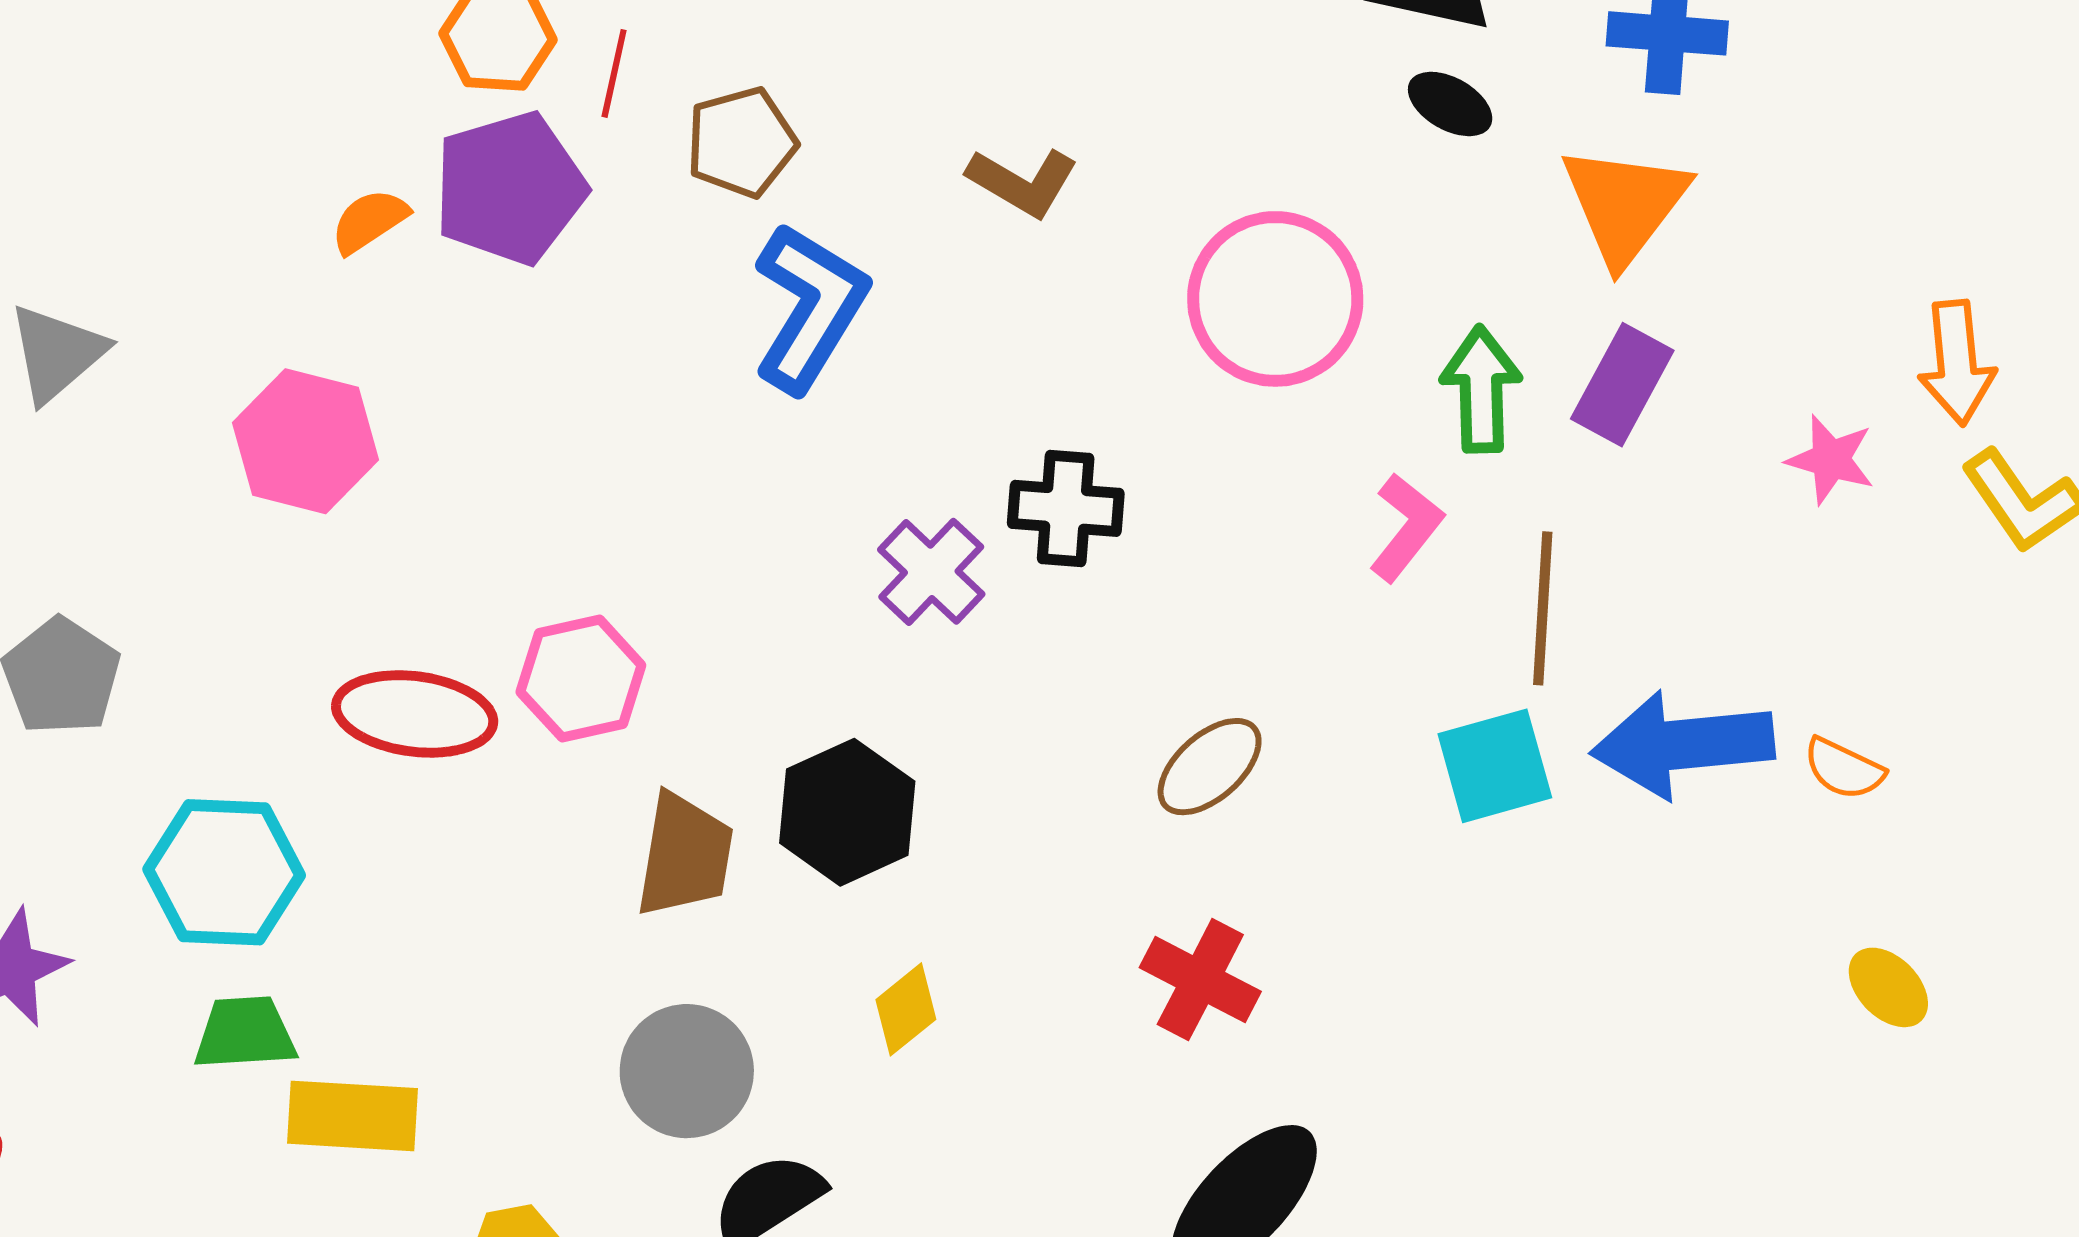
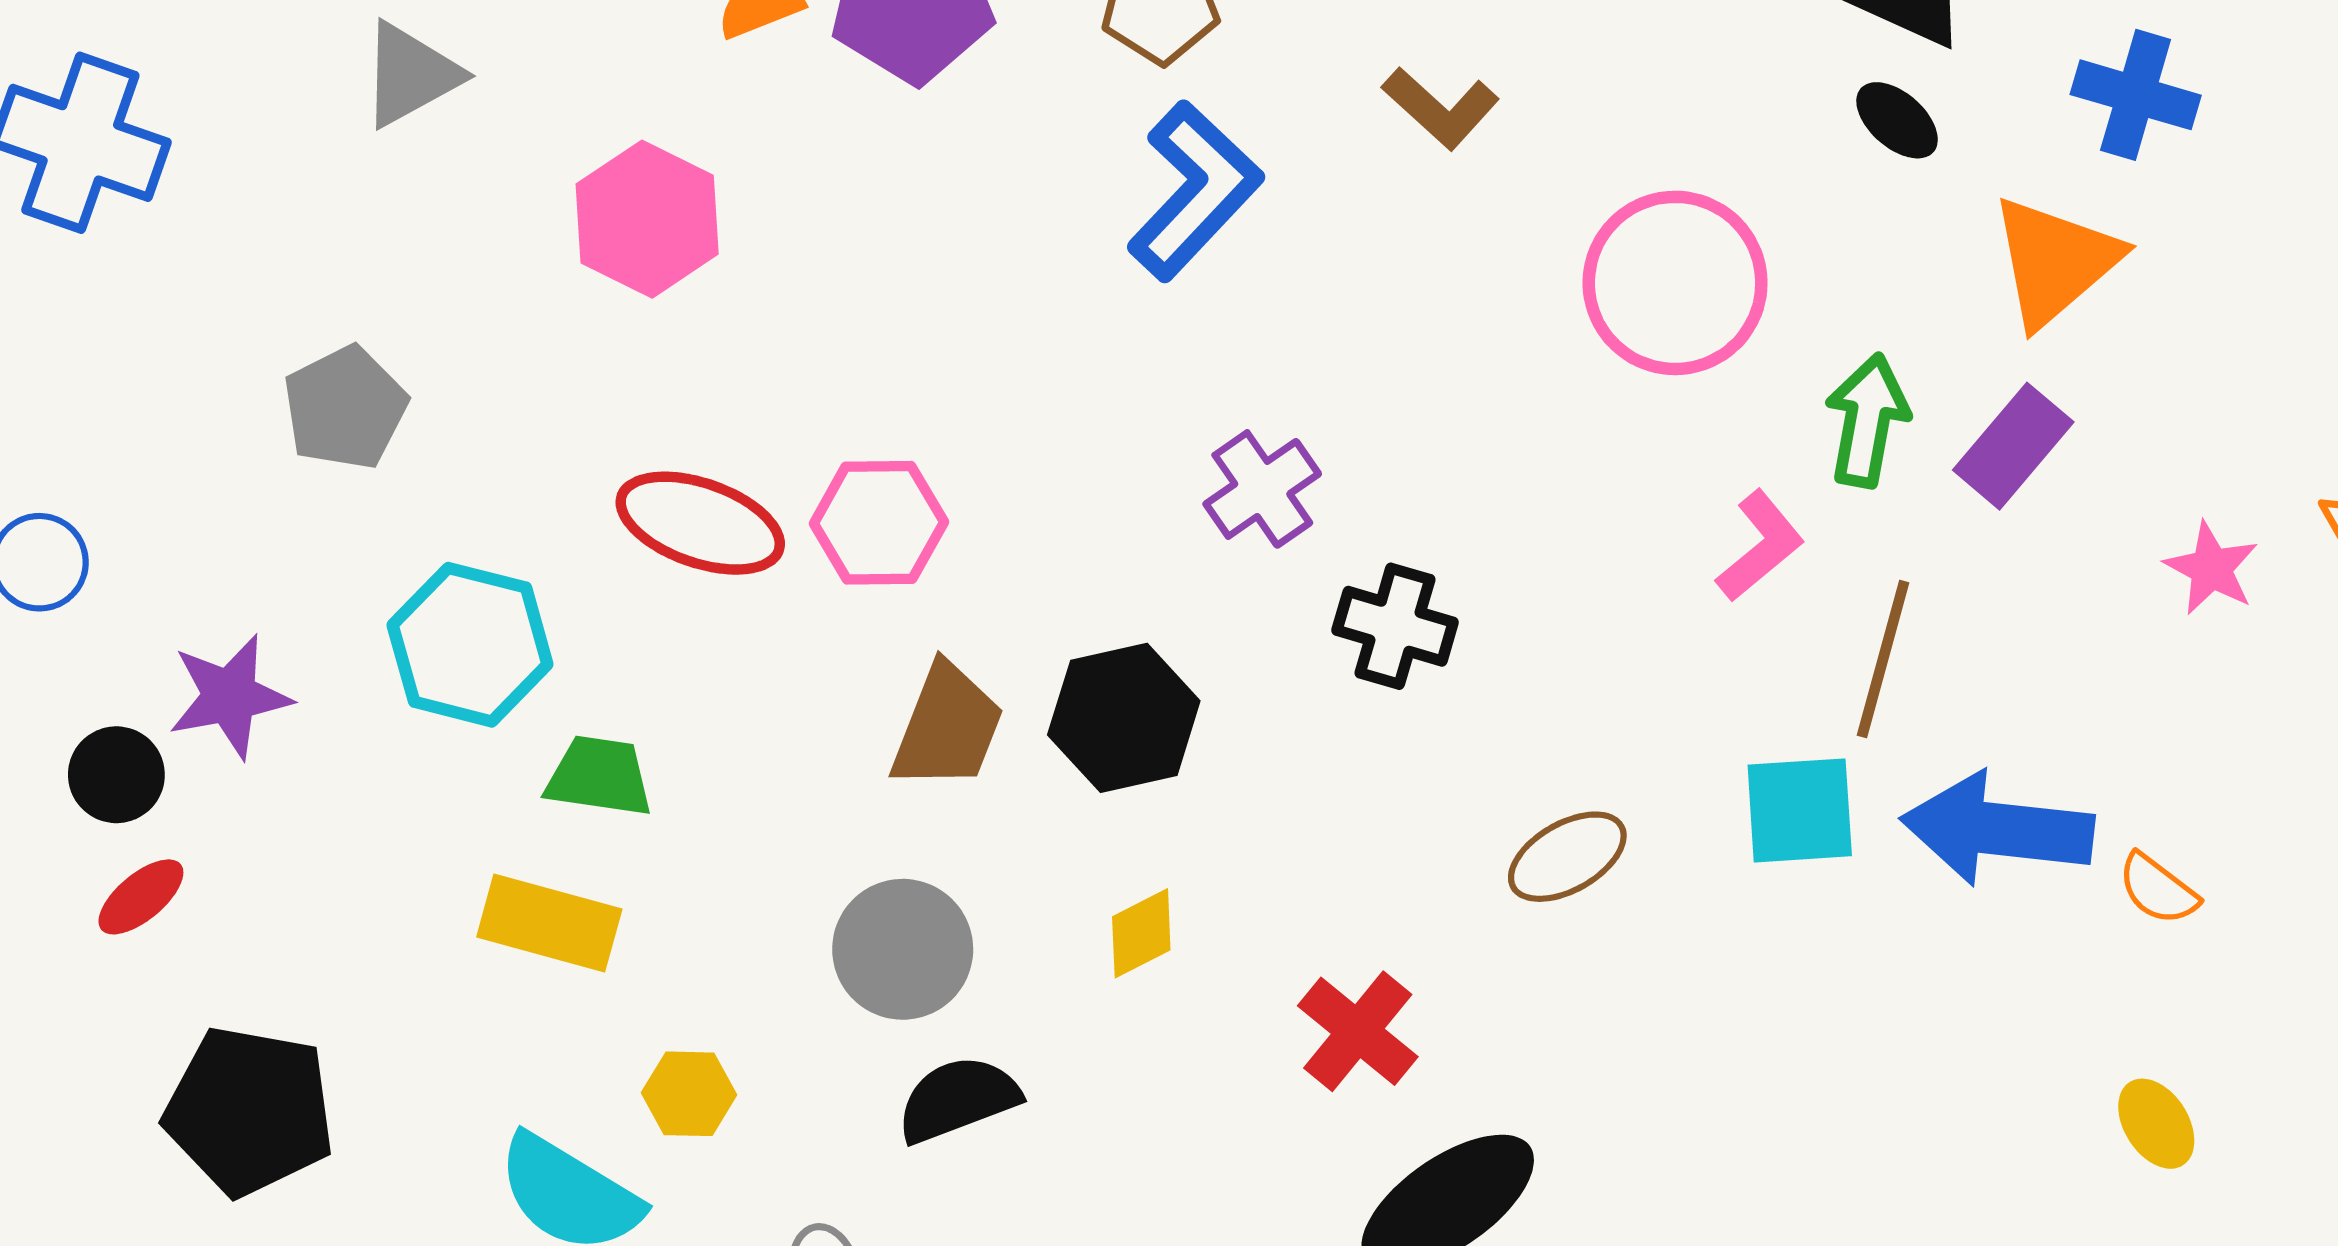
black cross: (1066, 508) -> (1395, 626), moved
brown ellipse: (1210, 767) -> (1567, 857), moved
red cross: (1200, 980) -> (1358, 1031), moved
green trapezoid: (245, 1033) -> (599, 776), moved

